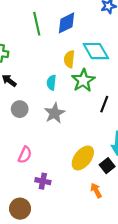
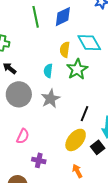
black line: (104, 104) -> (85, 114), moved
gray circle: (20, 109) -> (19, 94), size x1.6
orange arrow: (96, 190) -> (77, 171), moved

